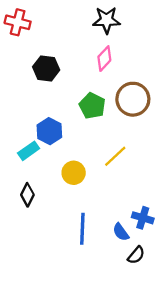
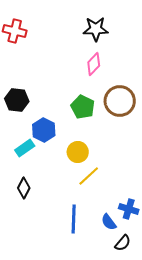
black hexagon: (46, 68) -> (17, 100), moved
yellow line: (115, 156) -> (89, 176), moved
yellow circle: (74, 173) -> (78, 152), moved

